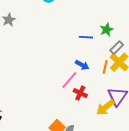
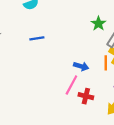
blue line: (86, 37) -> (37, 38), moved

